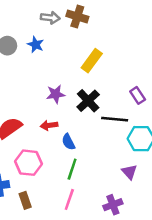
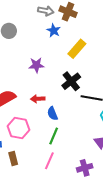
blue star: (36, 45) -> (54, 30), moved
purple star: (56, 94) -> (36, 65), moved

